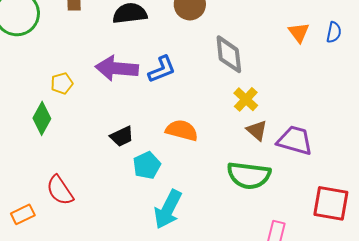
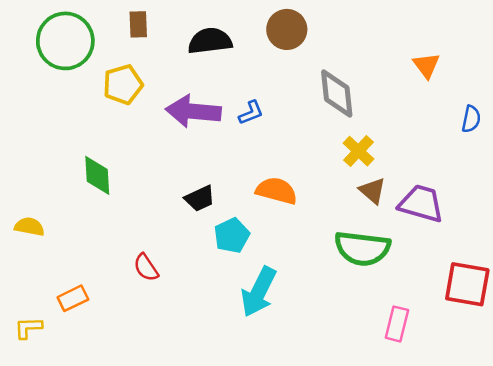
blue semicircle: (334, 32) -> (471, 119), moved
blue L-shape: (162, 69) -> (251, 113), size x0.7
yellow pentagon: (62, 83) -> (123, 84), moved, size x1.4
green diamond: (42, 118) -> (97, 175), turned -32
red semicircle: (60, 190) -> (146, 268), moved, size x0.7

